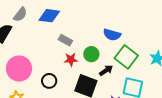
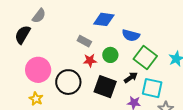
blue diamond: (49, 16) -> (104, 19), moved
black arrow: (106, 70) -> (131, 77), moved
black circle: (49, 81) -> (68, 82), size x1.6

